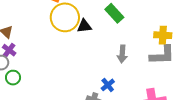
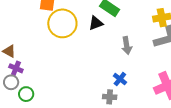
black triangle: (84, 26) -> (96, 23), moved

